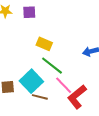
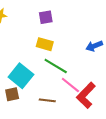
purple square: (29, 12) -> (46, 17), moved
cyan square: (31, 81) -> (21, 76), moved

